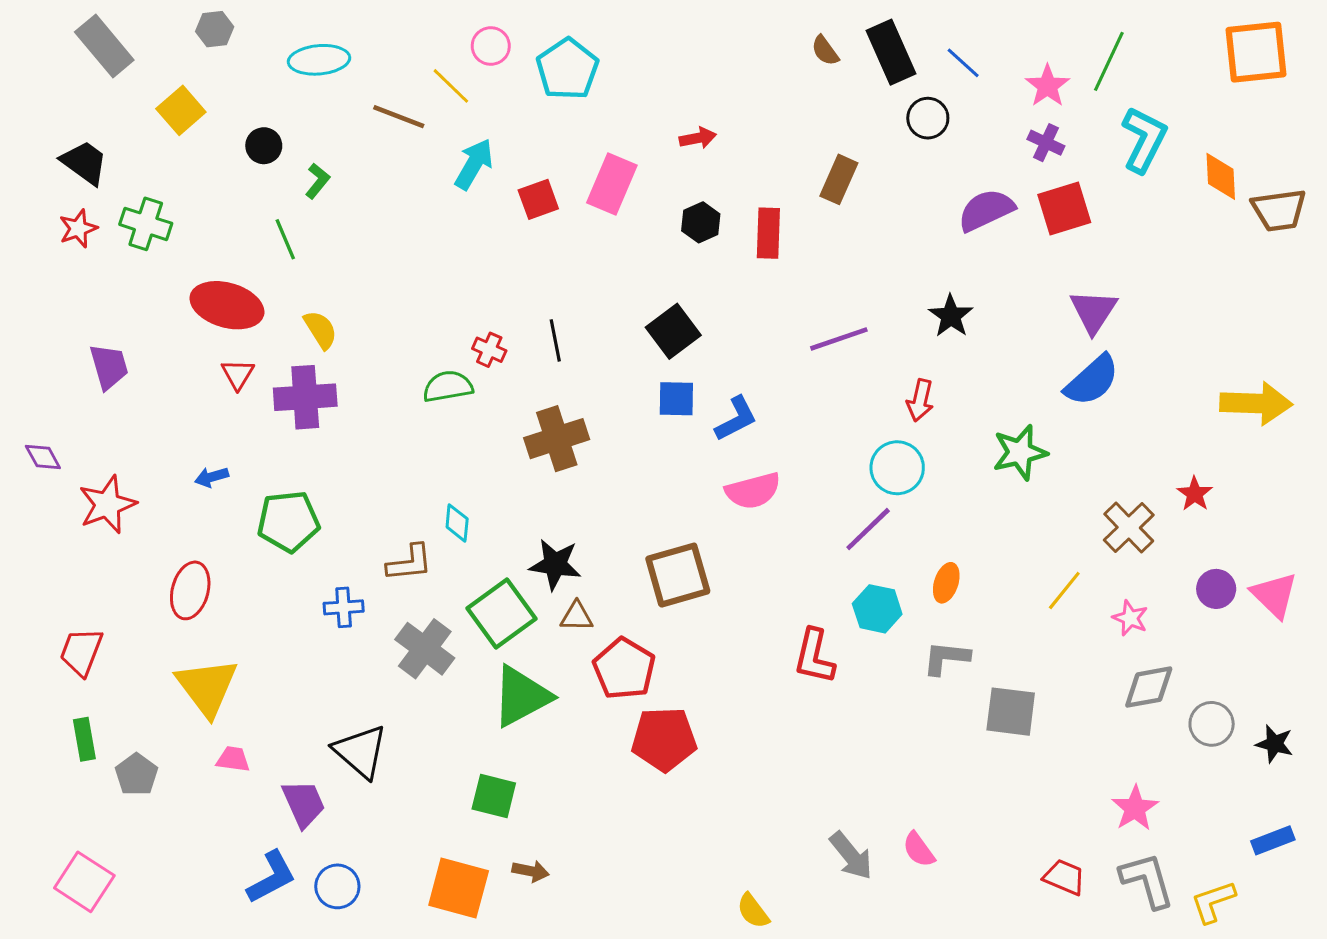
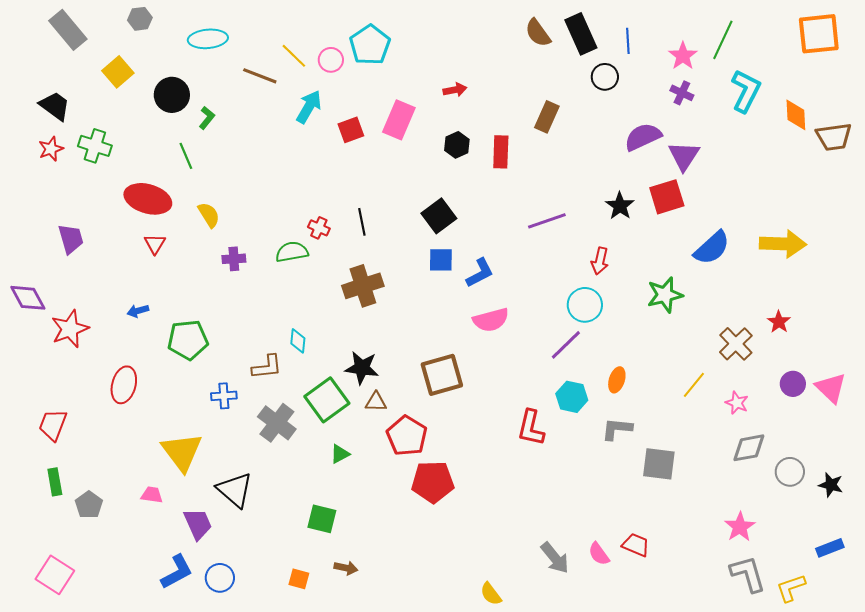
pink circle: (491, 46) -> (331, 60), moved
brown semicircle: (825, 51) -> (538, 33), size x1.4
blue line: (963, 63) -> (628, 41), turned 45
black circle: (264, 146) -> (172, 95), size x1.5
red square: (1064, 209) -> (667, 197), moved
purple triangle: (1093, 311) -> (684, 156), moved
purple cross: (305, 397) -> (234, 259), moved, size x0.6
yellow arrow: (1256, 403) -> (783, 244), moved
purple diamond: (43, 457) -> (28, 298), size x1.5
yellow triangle: (207, 687) -> (182, 452), moved
green triangle: (521, 696) -> (340, 454), size x0.5
red trapezoid: (1064, 877) -> (636, 545), moved
orange square: (459, 888) -> (299, 579), size x0.5

